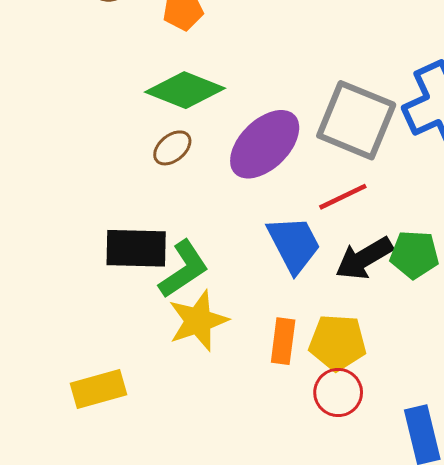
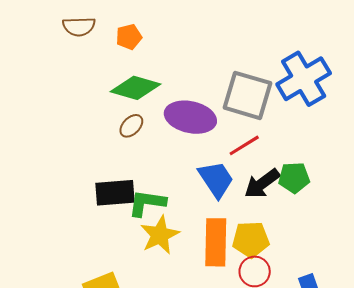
purple ellipse: (265, 144) -> (190, 117), turned 63
green L-shape: (184, 269) -> (147, 203), turned -132
orange rectangle: (283, 341) -> (216, 242), size x1.6

